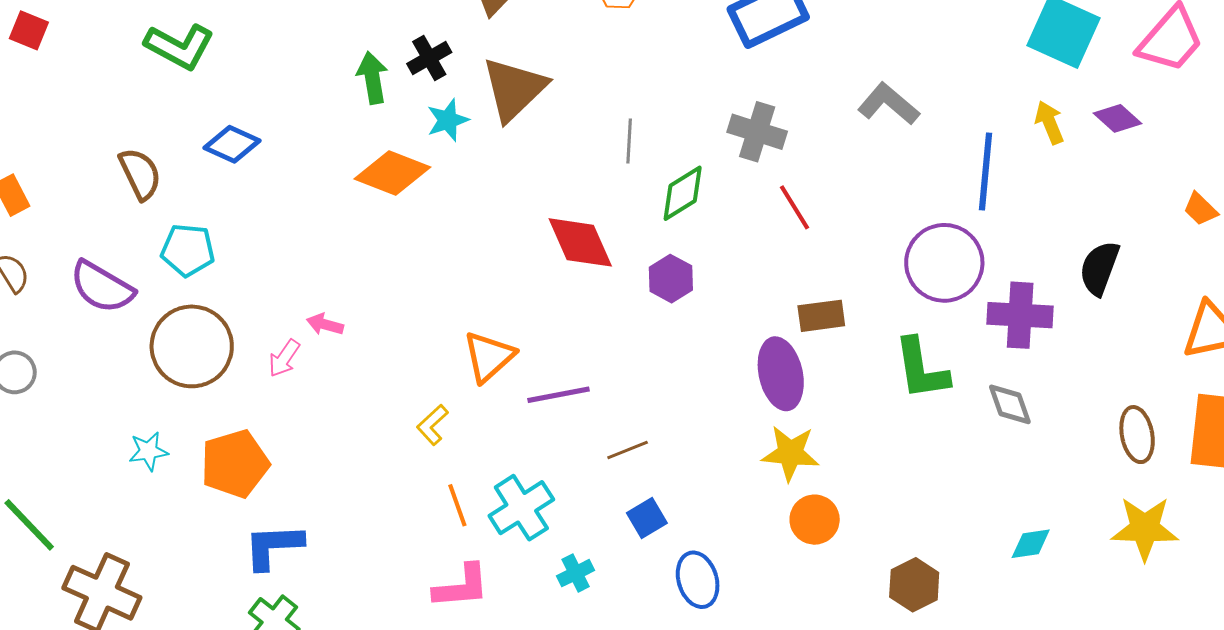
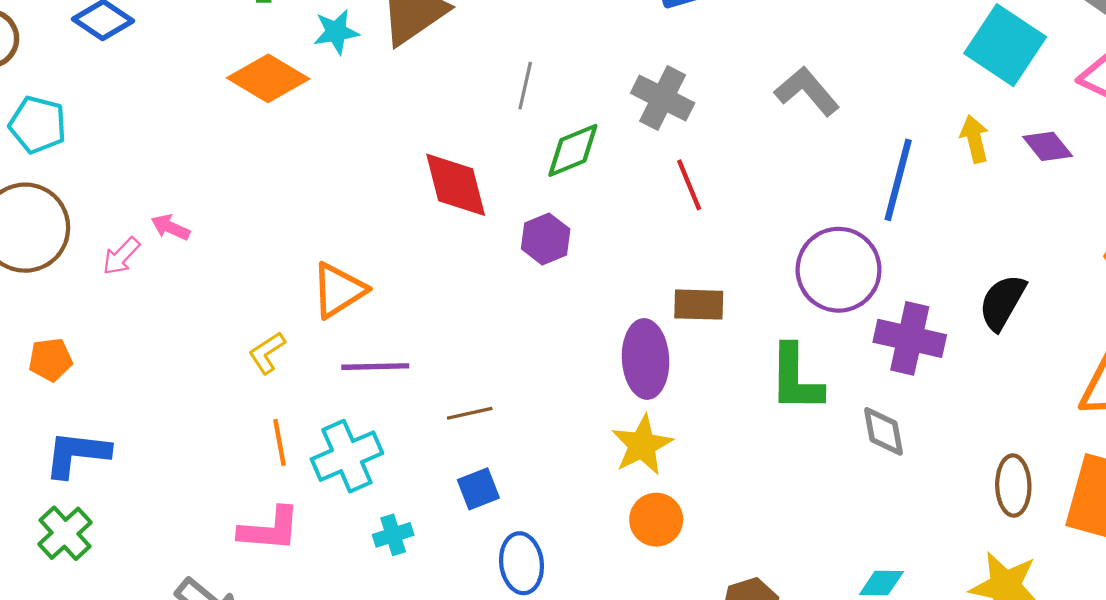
purple line: (559, 395) -> (375, 367), moved
yellow star: (790, 453) -> (642, 445), turned 30
orange pentagon: (235, 464) -> (50, 360), size x0.6

